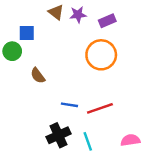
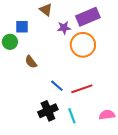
purple star: (78, 15) -> (64, 28), moved
purple rectangle: (107, 21) -> (88, 17), size x1.6
blue line: (69, 105) -> (57, 86), turned 32

